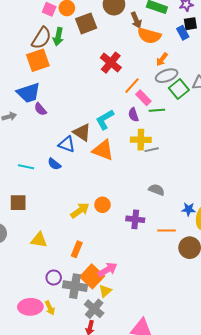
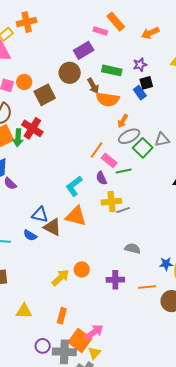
green arrow: (58, 37) -> (18, 138), moved
red cross: (111, 63) -> (32, 128), moved
brown triangle: (82, 132) -> (52, 227), moved

